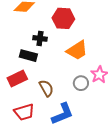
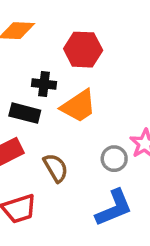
orange trapezoid: (77, 50) -> (78, 106), moved
blue L-shape: (63, 114) -> (114, 208), moved

